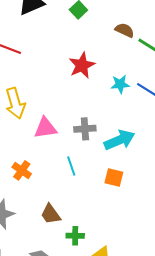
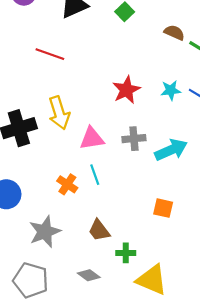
red star: (82, 65) -> (126, 90), moved
cyan line: (71, 166) -> (95, 175), moved
orange square: (114, 178) -> (163, 208), moved

